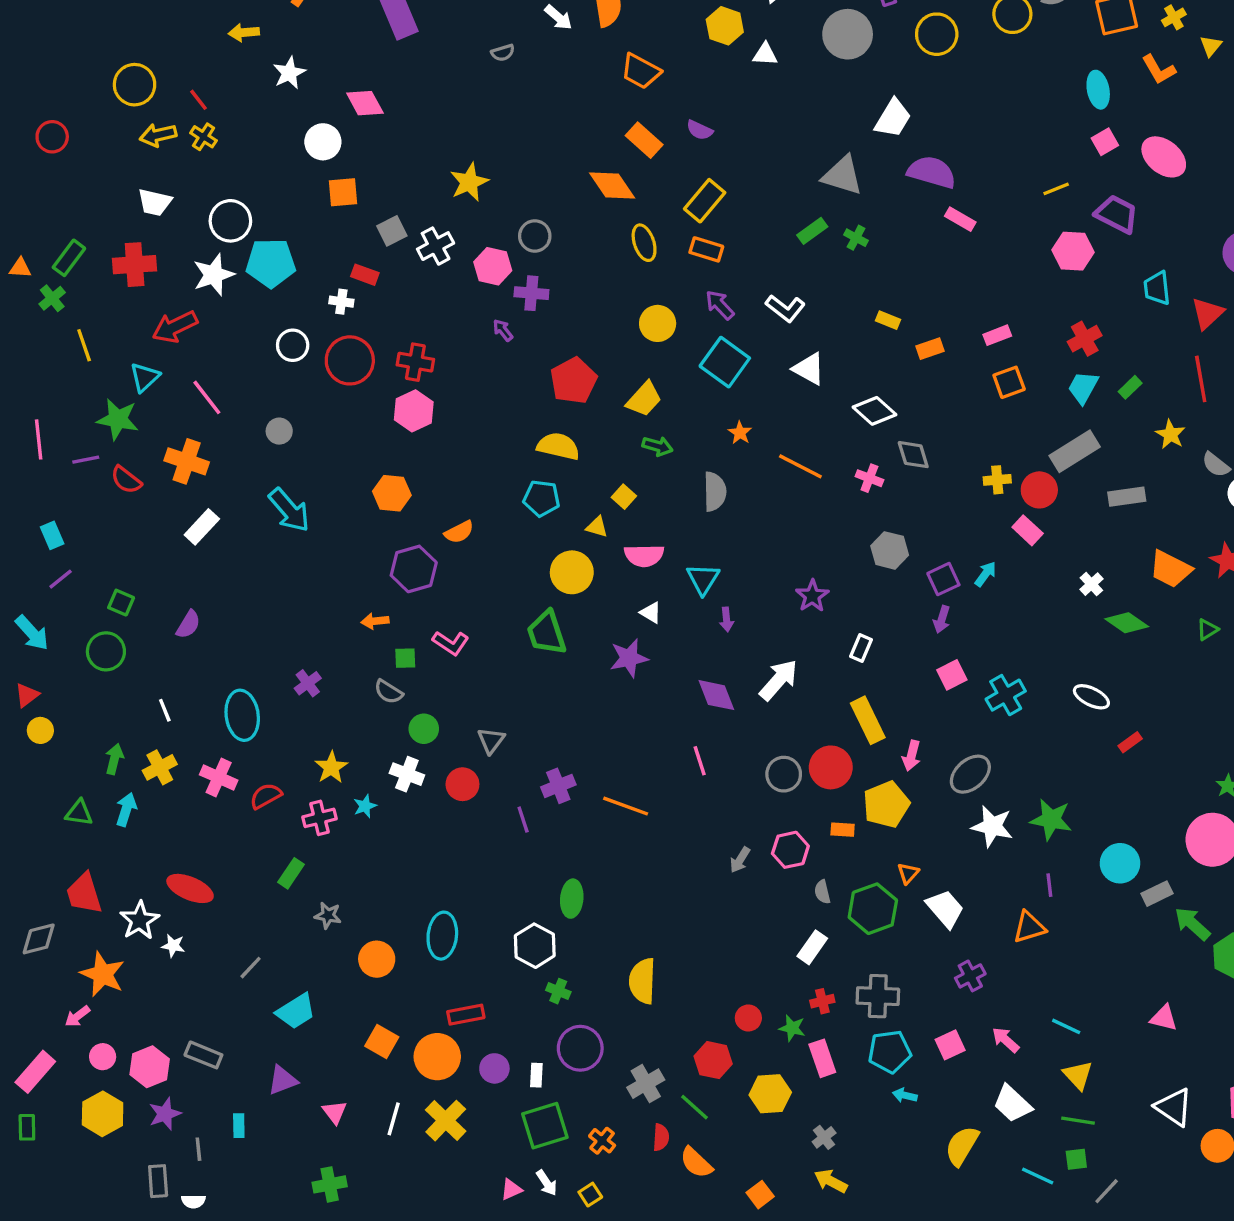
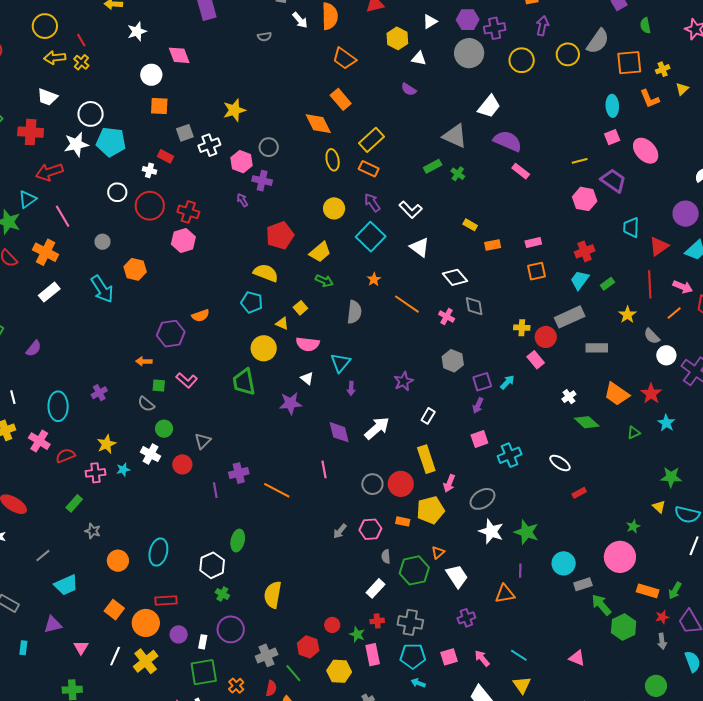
purple semicircle: (700, 130) -> (409, 89), moved
orange hexagon: (392, 493) -> (135, 269), moved

